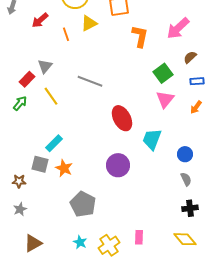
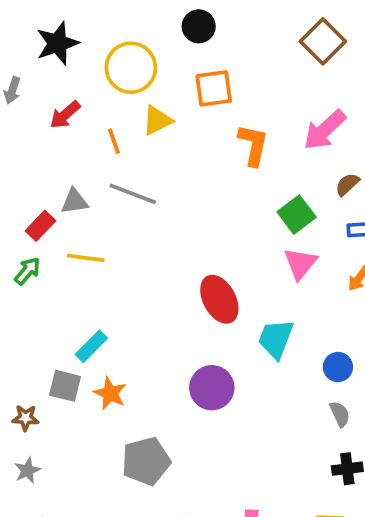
gray triangle: (45, 66) -> (74, 201), turned 42
gray line: (90, 81) -> (133, 194), moved
yellow line: (51, 96) -> (86, 258), turned -48
gray pentagon: (83, 204) -> (146, 461), turned 30

